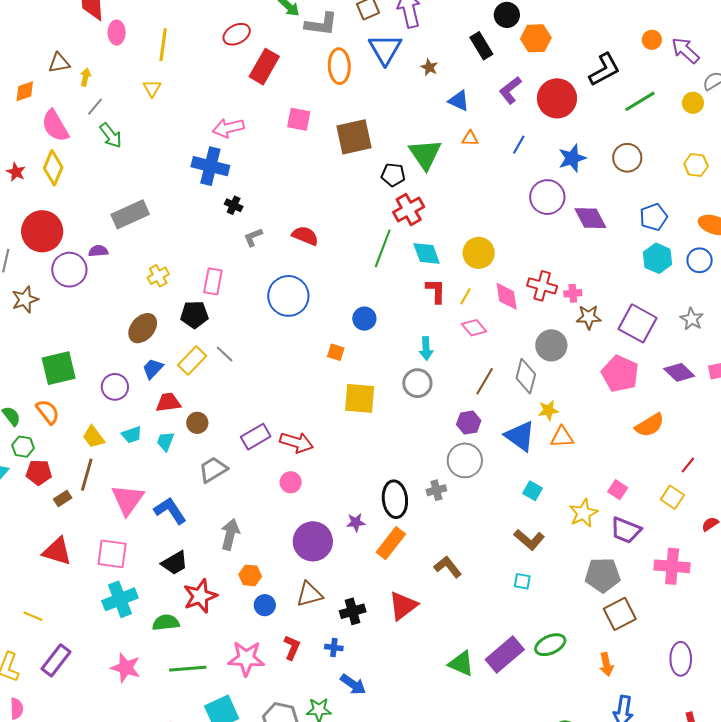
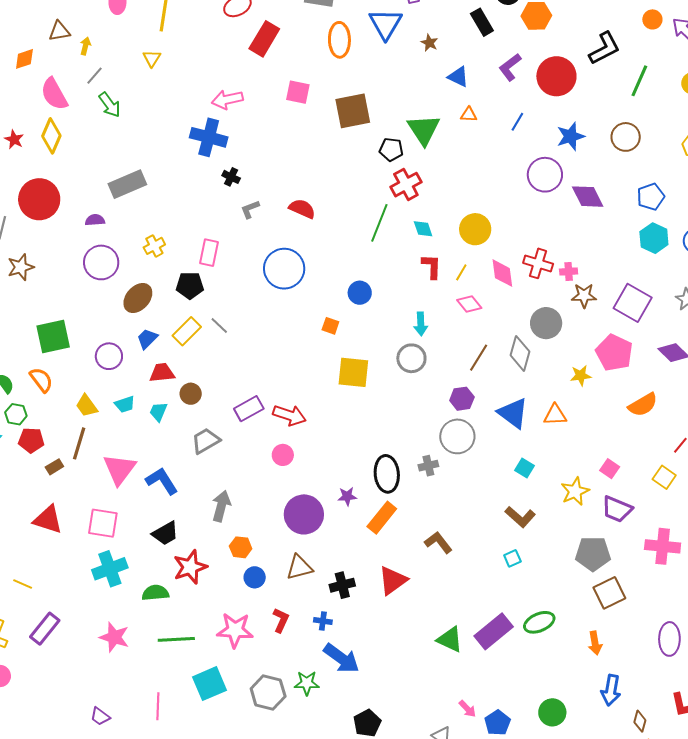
green line: (640, 101) -> (639, 81), turned -36
cyan diamond: (427, 253) -> (423, 229), size x0.7
purple circle: (69, 270) -> (101, 262), moved
yellow star: (548, 410) -> (581, 376), moved
cyan square: (522, 581) -> (512, 558), turned -36
blue arrow: (353, 684) -> (341, 658), size x1.4

